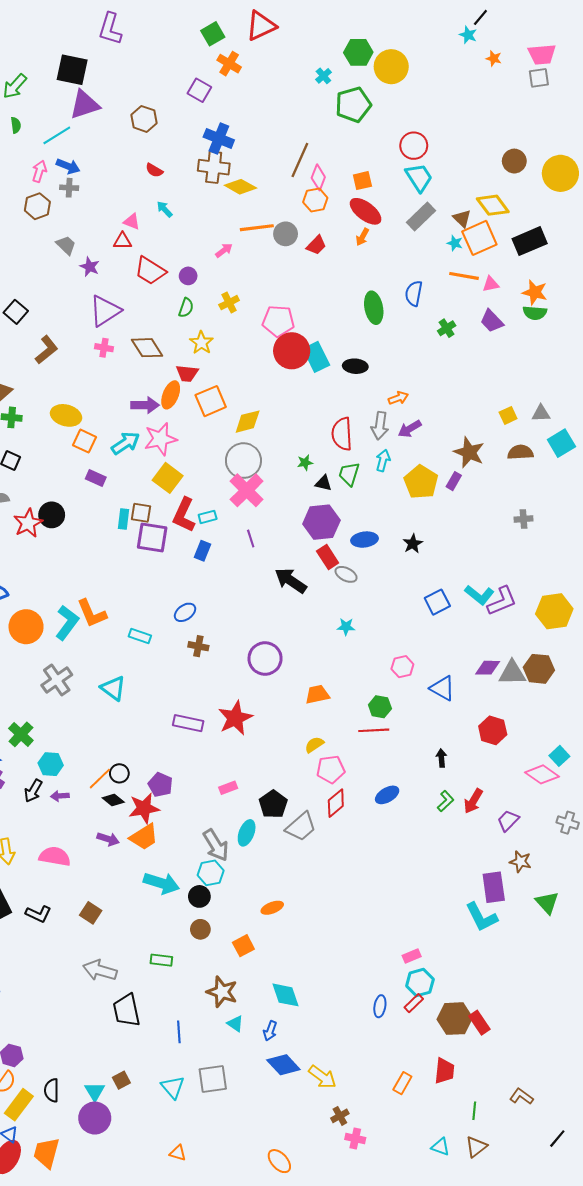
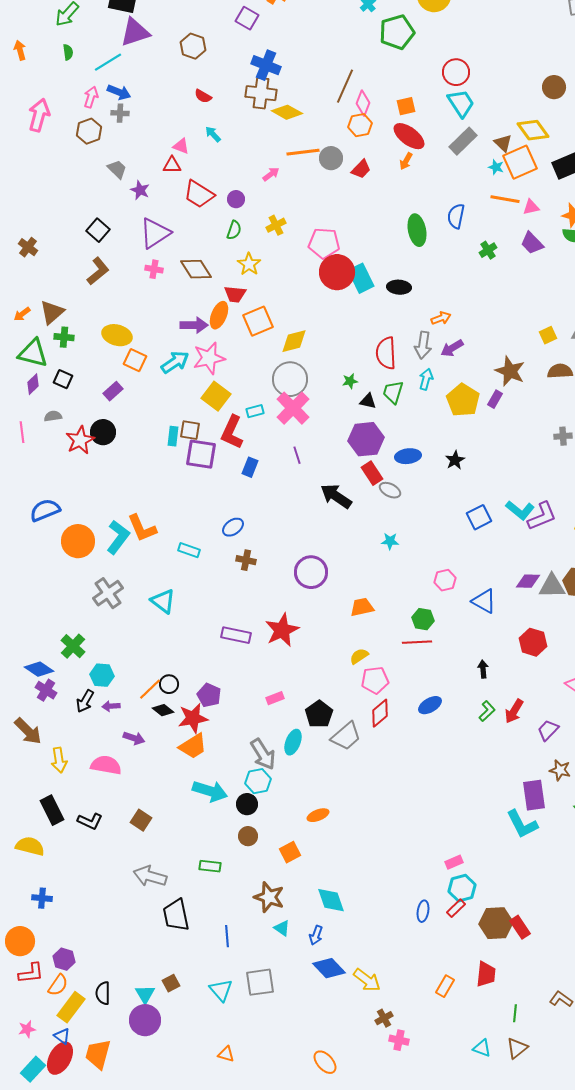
black square: (16, 312) -> (98, 230), moved
purple rectangle: (96, 478) -> (113, 391), moved, turned -66
cyan rectangle: (208, 517) -> (255, 411), moved
purple arrow: (108, 839) -> (134, 738), moved

